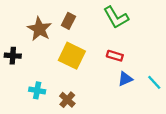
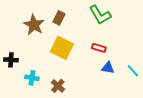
black cross: (13, 56) -> (11, 60), moved
blue triangle: (125, 79) -> (108, 68), turned 32

